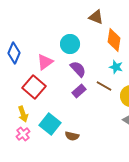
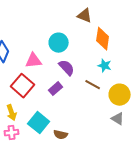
pink triangle: (45, 62) -> (34, 61), turned 30
purple rectangle: (79, 91) -> (56, 89), moved
pink cross: (23, 134) -> (12, 133), turned 32

